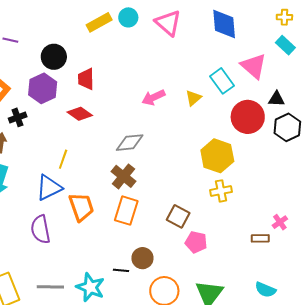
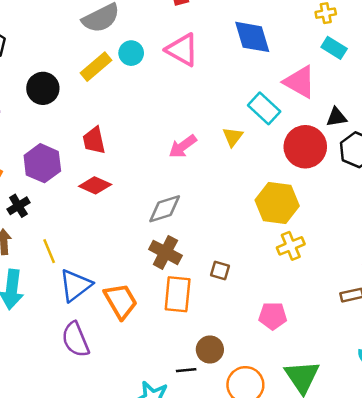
black circle: (54, 57) -> (43, 88), moved
yellow line: (63, 159) -> (49, 251), moved, turned -30
brown square: (178, 216) -> (220, 270), moved, size x0.7

